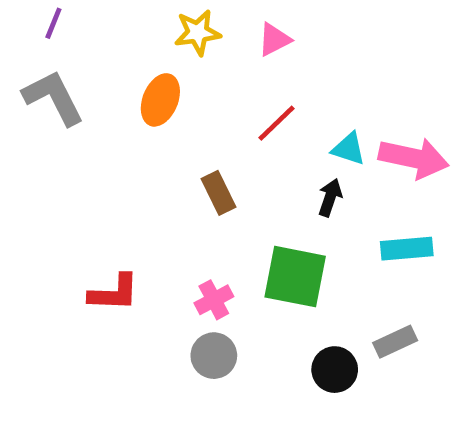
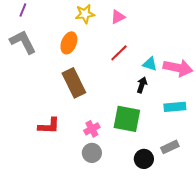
brown rectangle: (218, 193) -> (74, 83), moved, size x1.6

